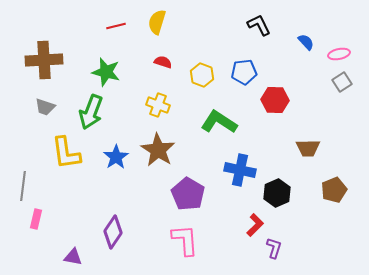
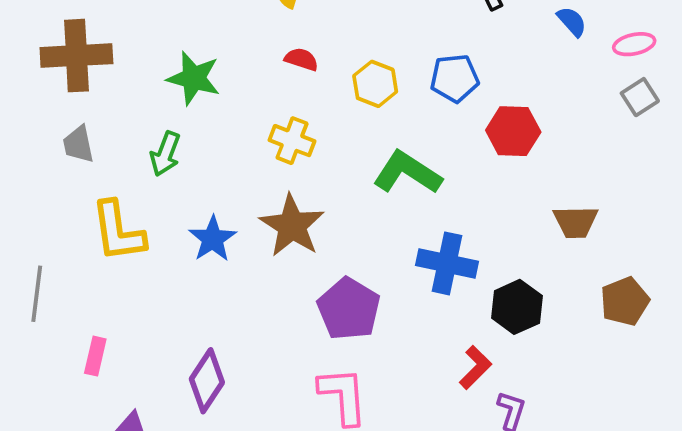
gray trapezoid: (45, 107) -> (78, 144), turned 60
green arrow: (91, 112) -> (165, 154), size x0.7
pink rectangle: (36, 219) -> (95, 356), moved

